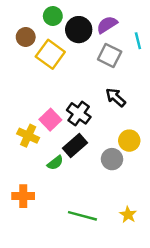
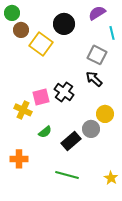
green circle: (53, 16) -> (12, 13), moved
purple semicircle: (107, 25) -> (97, 13), moved
gray square: (110, 55) -> (97, 55), moved
pink square: (50, 120) -> (41, 97), turned 30
black rectangle: (75, 146) -> (71, 141), moved
yellow star: (128, 215) -> (111, 178), moved

